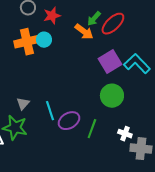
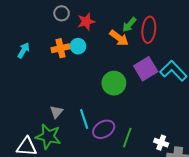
red ellipse: (113, 24) -> (149, 30), turned -40
orange cross: (27, 42) -> (61, 48), size x0.7
green circle: (112, 96) -> (114, 83), moved

